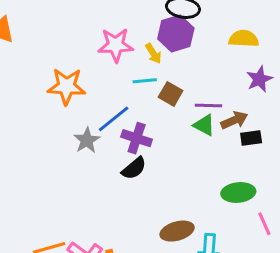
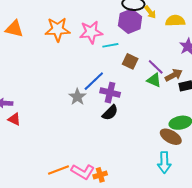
yellow arrow: (153, 53) -> (150, 12), moved
cyan line: (145, 81) -> (110, 45), moved
orange star: (66, 86) -> (58, 29), moved
purple line: (208, 105) -> (156, 67), turned 48
brown ellipse: (177, 231) -> (171, 137), moved, turned 50

